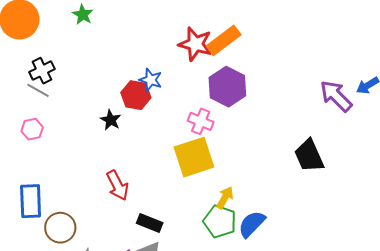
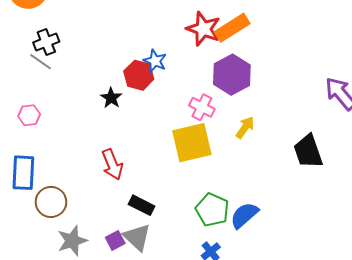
pink hexagon: (32, 129) -> (29, 115), moved
yellow arrow: (225, 198) -> (245, 127), moved

